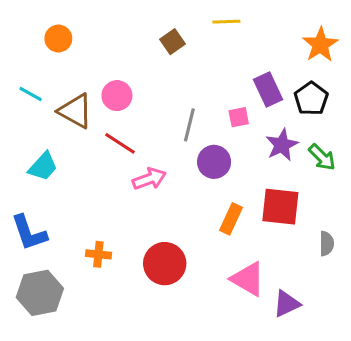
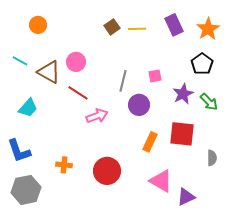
yellow line: (226, 22) -> (137, 29), moved
purple rectangle: (268, 89) -> (174, 25), moved

